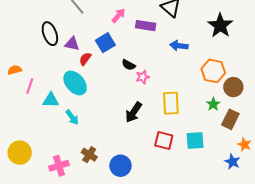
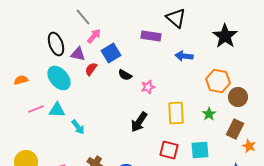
pink arrow: (118, 15) -> (94, 36), moved
black semicircle: (129, 65) -> (125, 75), moved
cyan ellipse: (75, 83) -> (59, 78), moved
pink line: (30, 86) -> (36, 109), moved, turned 49
green star: (213, 104) -> (209, 114), moved
orange star: (244, 145) -> (249, 146), moved

